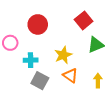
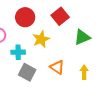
red square: (84, 20) -> (60, 16), moved
yellow star: (63, 55) -> (41, 39), moved

